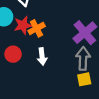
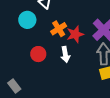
red star: (23, 25) -> (75, 34), moved

